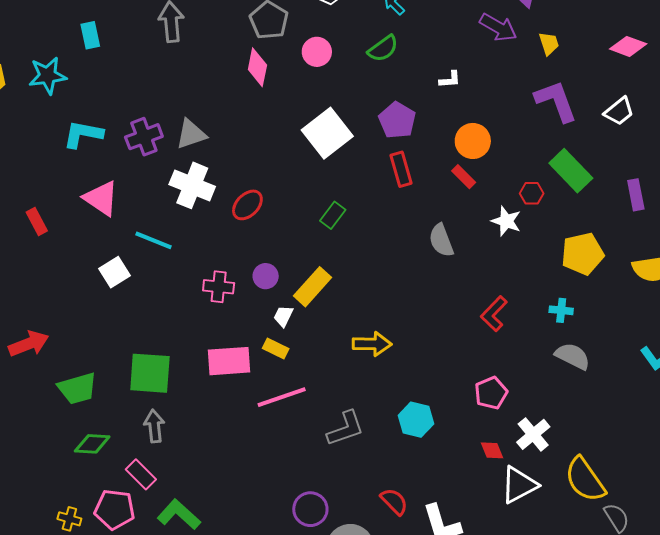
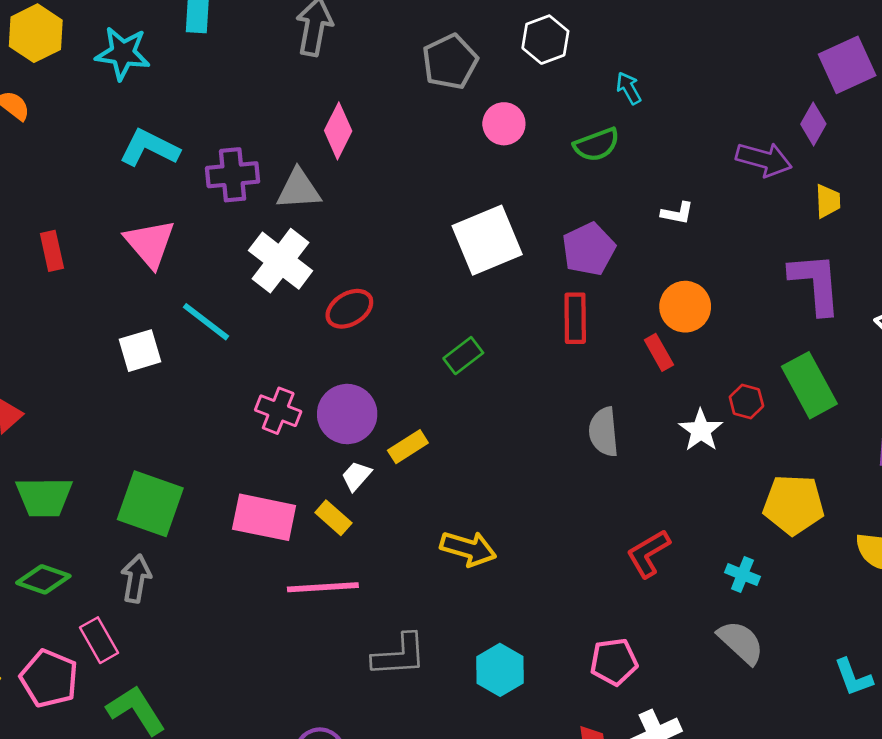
purple arrow: (498, 27) -> (764, 159), turned -30
pink diamond: (257, 67) -> (338, 131), moved
purple circle: (266, 276) -> (347, 414), size x1.6
yellow rectangle: (312, 287) -> (408, 447), size x0.7

